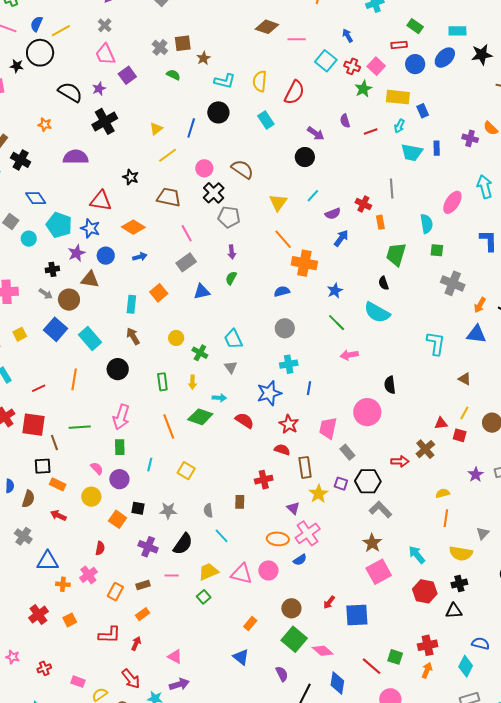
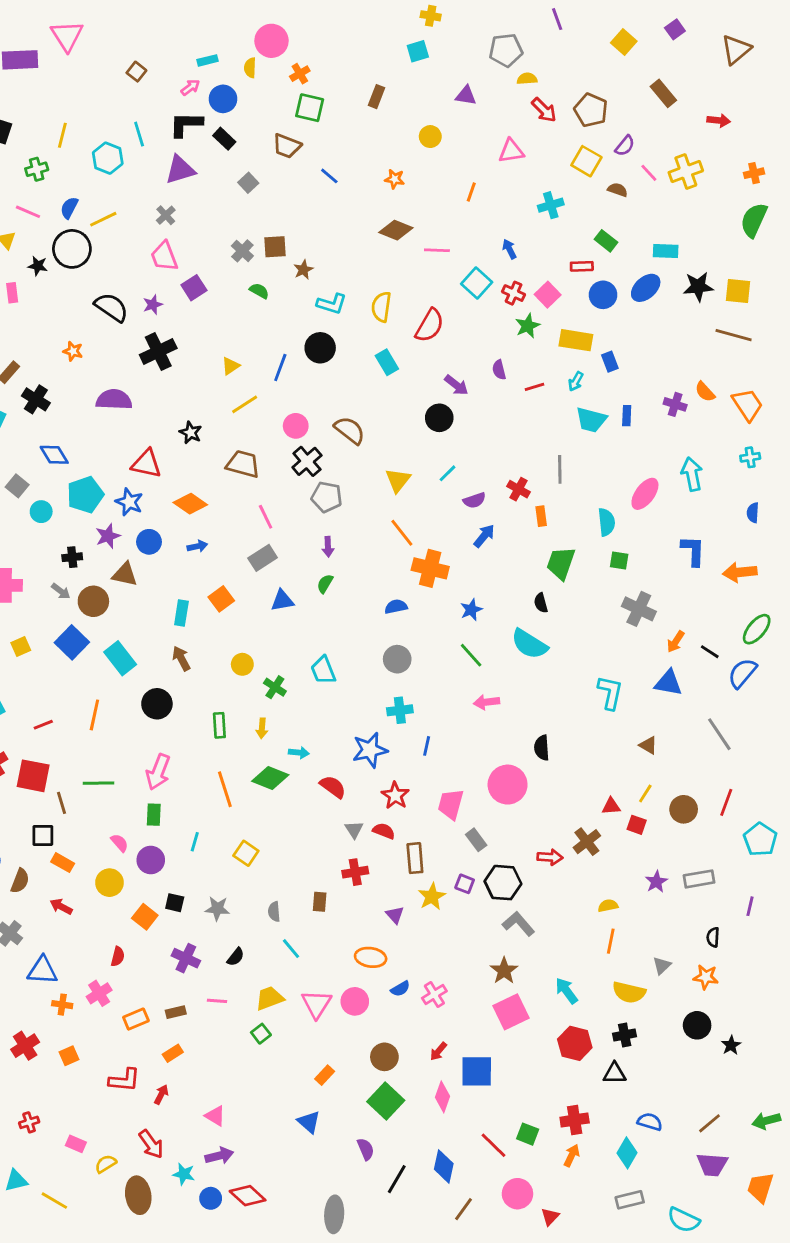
cyan pentagon: (59, 225) -> (85, 495), turned 30
gray triangle: (231, 367) -> (354, 829), moved
pink cross: (308, 533) -> (434, 995), moved, size x0.7
black semicircle: (183, 544) -> (236, 957), size x0.6
pink triangle: (242, 574) -> (316, 1004), turned 45
orange rectangle: (115, 592) -> (136, 1019), turned 36
pink diamond: (323, 651) -> (443, 1097), moved, turned 65

